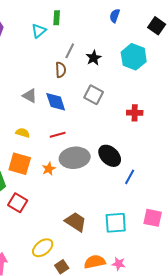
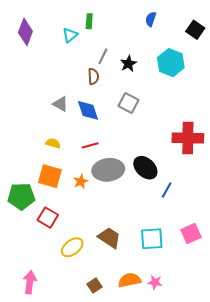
red cross: (135, 113) -> (188, 138), moved, size x1.8
pink square: (153, 218) -> (191, 233), turned -36
yellow ellipse: (43, 248) -> (72, 247), moved

